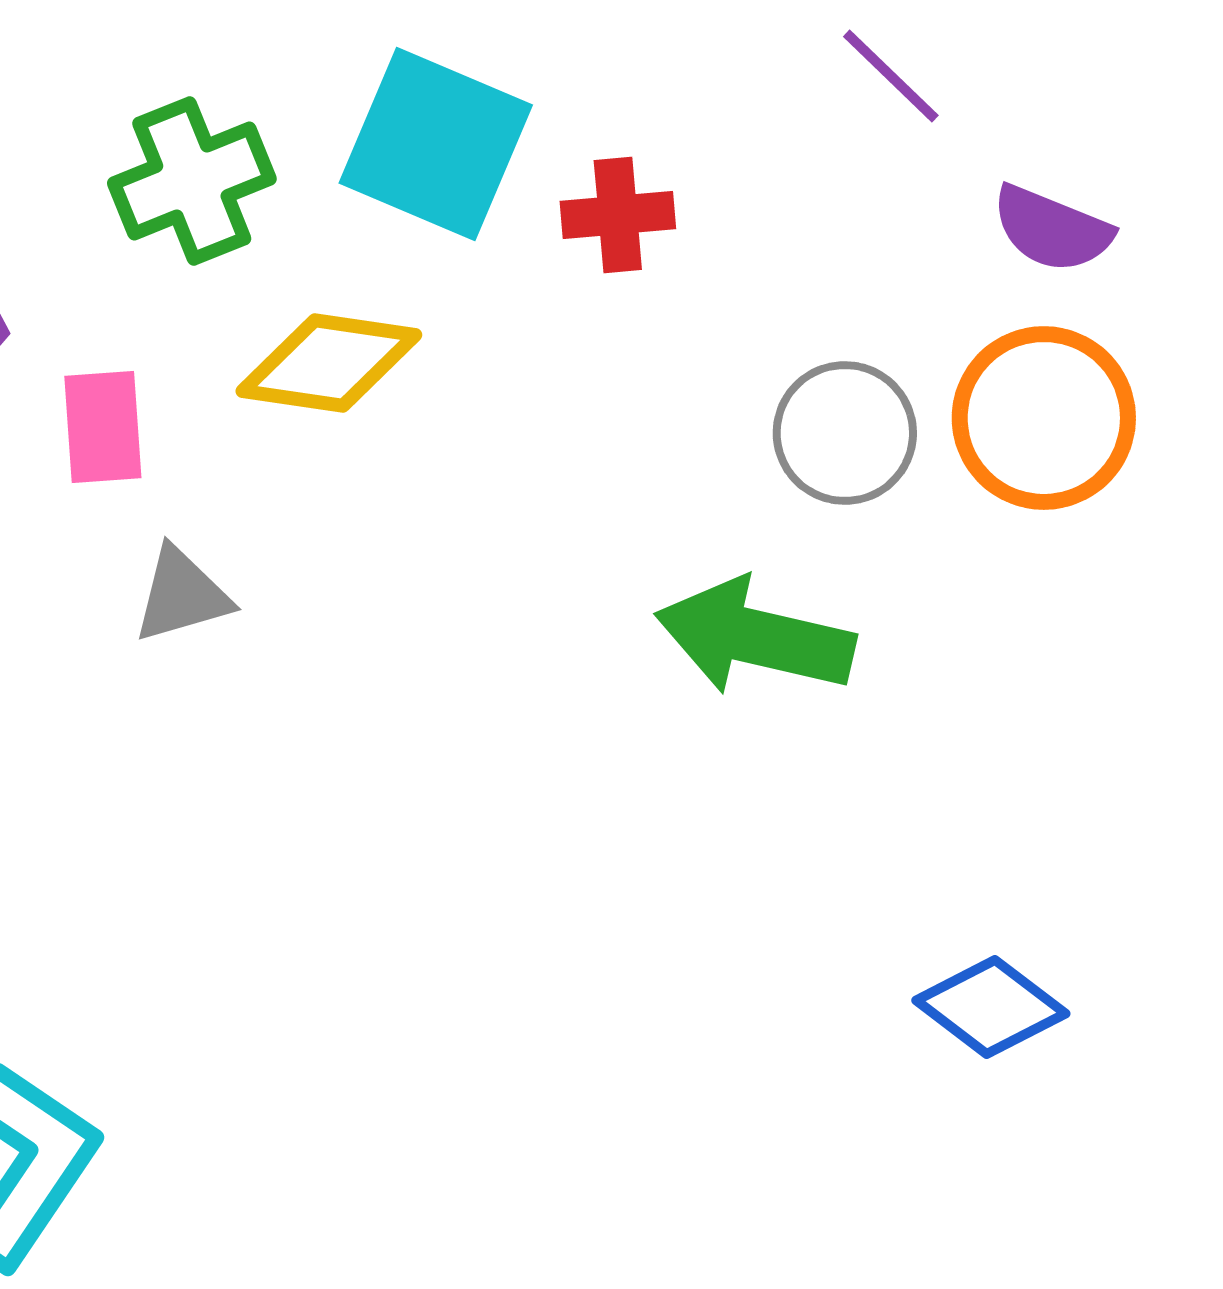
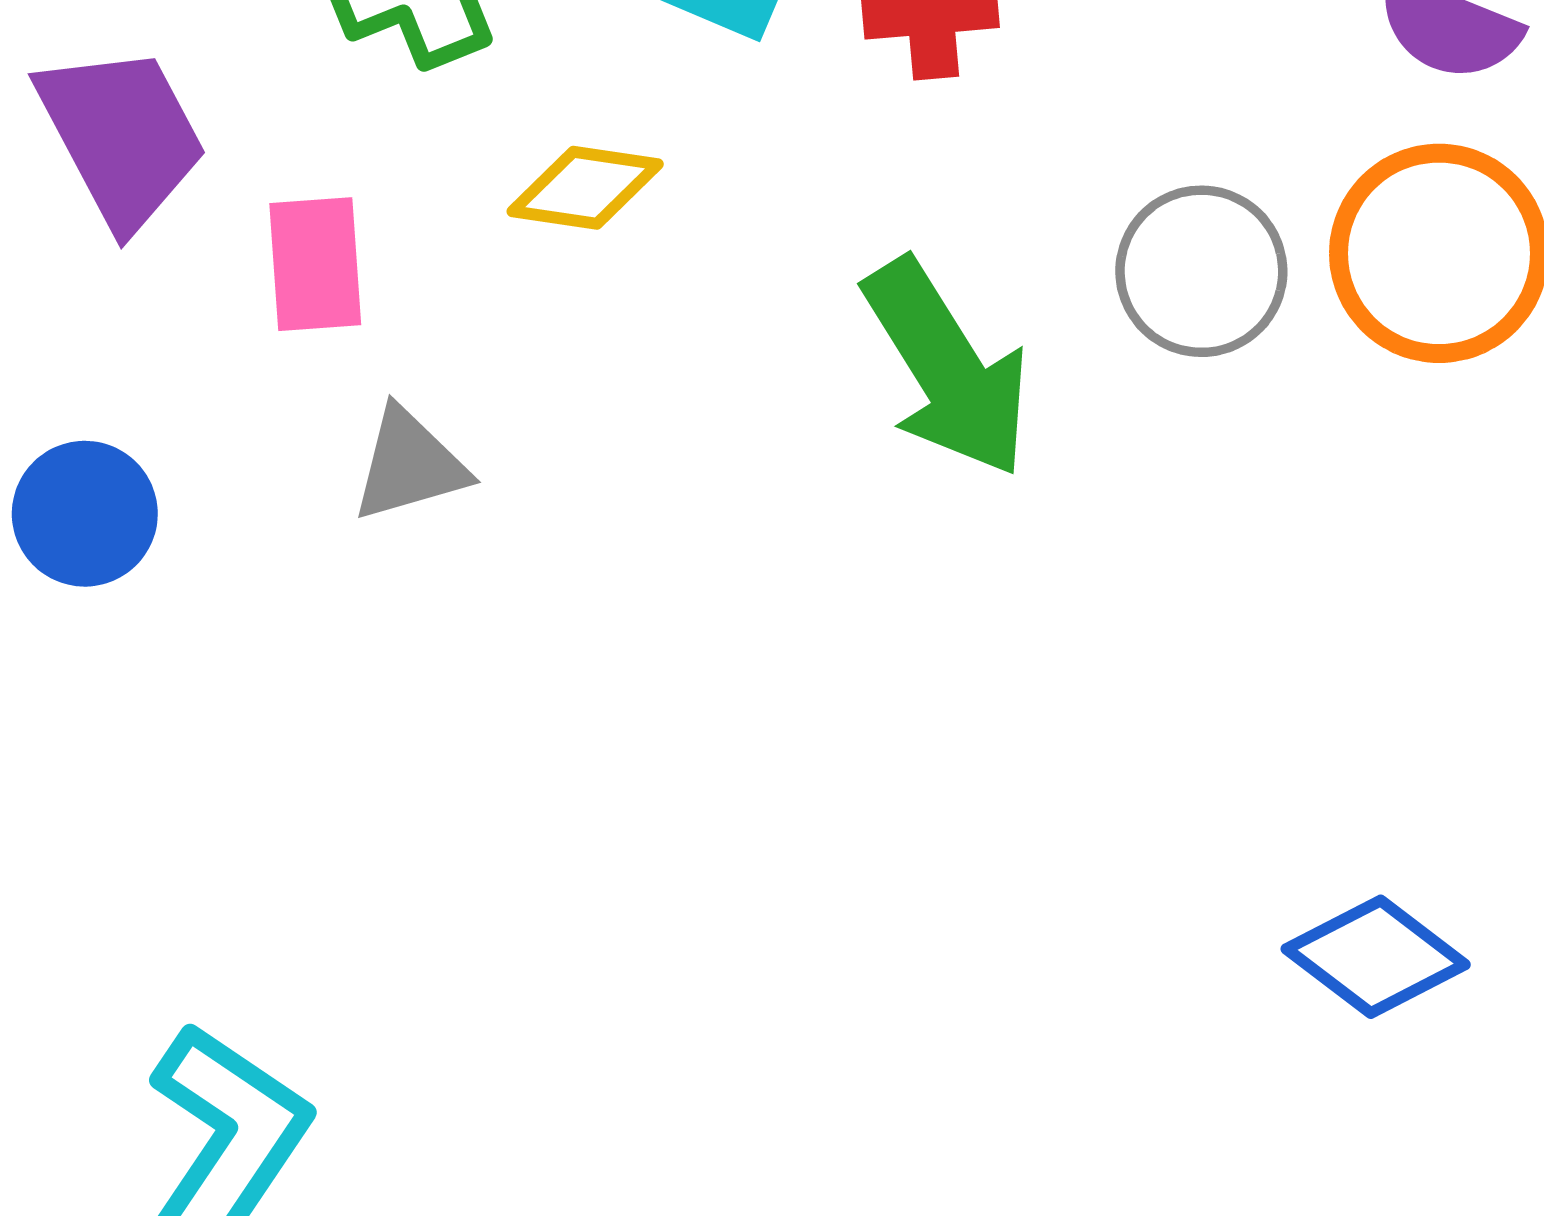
yellow diamond: (329, 363) -> (585, 188), size x0.7
green arrow: (755, 637) -> (947, 368), moved, turned -135

